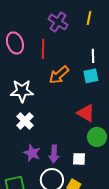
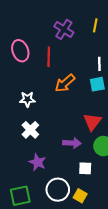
white star: (22, 91) -> (27, 99), size x0.7
red triangle: (86, 113) -> (92, 122), turned 36
purple arrow: (54, 154) -> (72, 143), moved, turned -90

